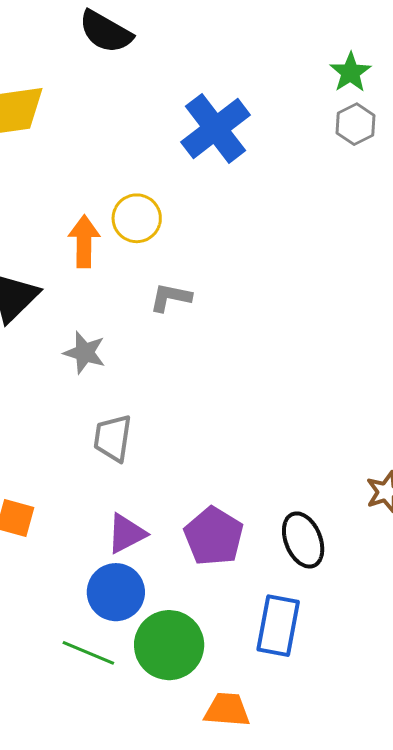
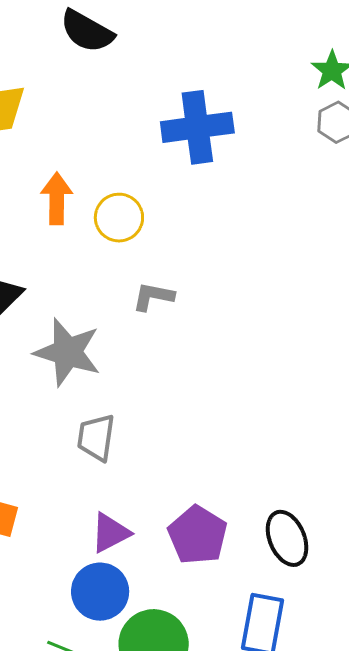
blue cross: (216, 128) -> (197, 127), turned 30
orange arrow: (84, 241) -> (57, 199), moved
gray star: (85, 353) -> (68, 352), size x1.6

